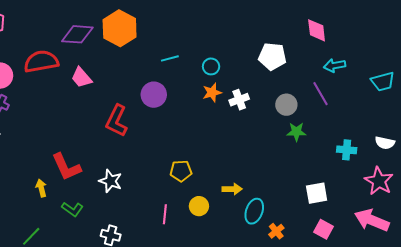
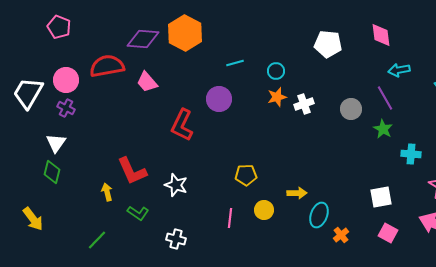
white pentagon: (272, 56) -> (328, 44), moved
green star: (296, 132) -> (383, 129), moved, turned 30

